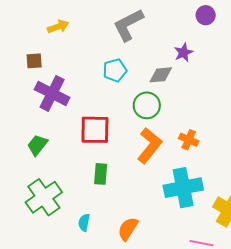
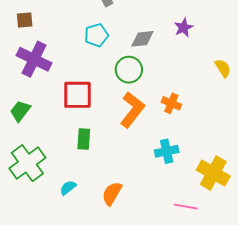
purple star: (183, 53) -> (184, 27), moved
brown square: (34, 61) -> (25, 20), moved
cyan cross: (183, 188) -> (167, 151), size x0.6
cyan semicircle: (84, 222) -> (68, 188), turned 42

